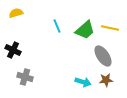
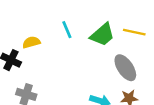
yellow semicircle: (16, 13) -> (31, 42), moved

